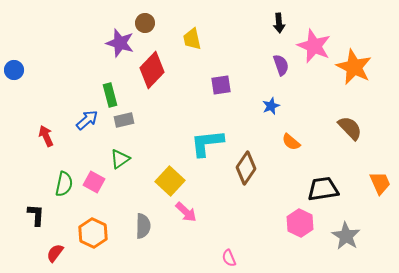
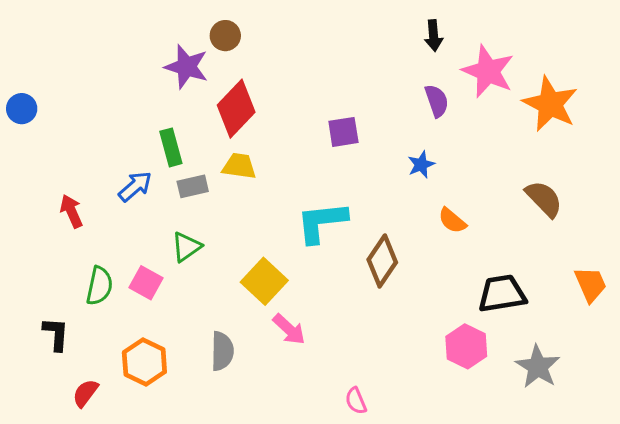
yellow trapezoid: (192, 39) -> (239, 166), moved, turned 110

